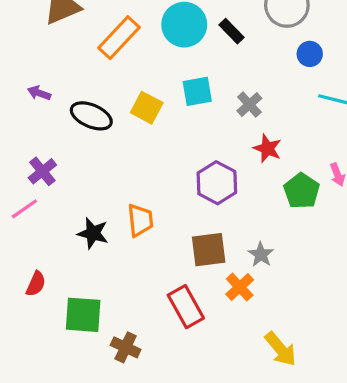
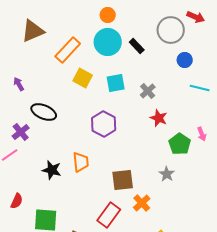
purple arrow: (39, 93) -> (19, 84), turned 40
yellow square: (147, 108) -> (83, 78), moved
black ellipse: (91, 116) -> (44, 112), moved
purple hexagon: (217, 183) -> (104, 124), moved
gray star: (261, 254) -> (167, 174), moved
red rectangle: (186, 307) -> (109, 215), turned 65

